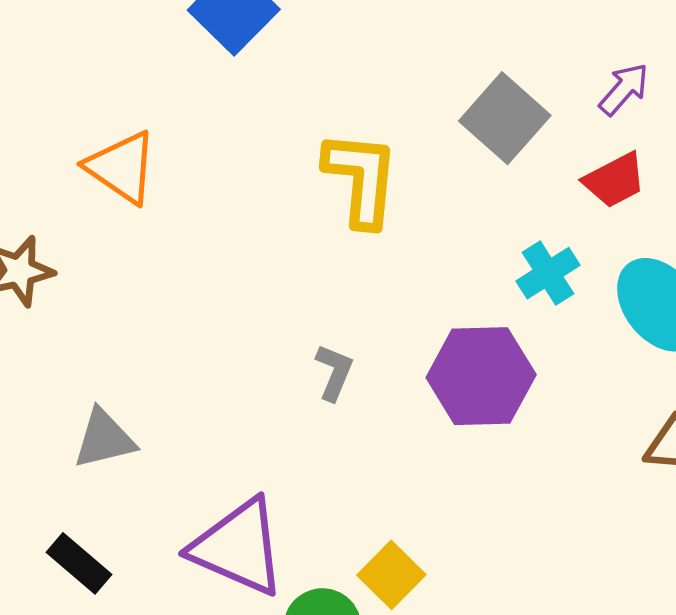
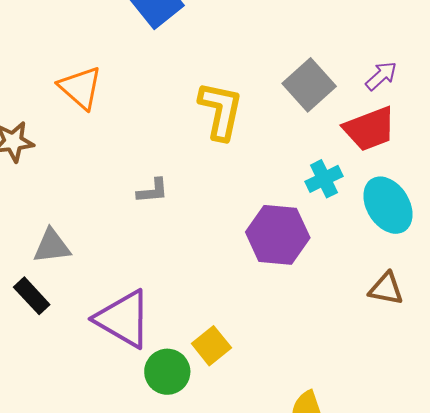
red trapezoid: (615, 180) -> (370, 129), size x1.4
gray L-shape: (334, 372) -> (153, 191), moved, turned 56
black rectangle: (79, 563) -> (32, 296), moved

